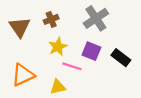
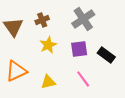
purple square: (91, 51) -> (79, 49), turned -30
pink line: (72, 66) -> (83, 79), moved, turned 36

